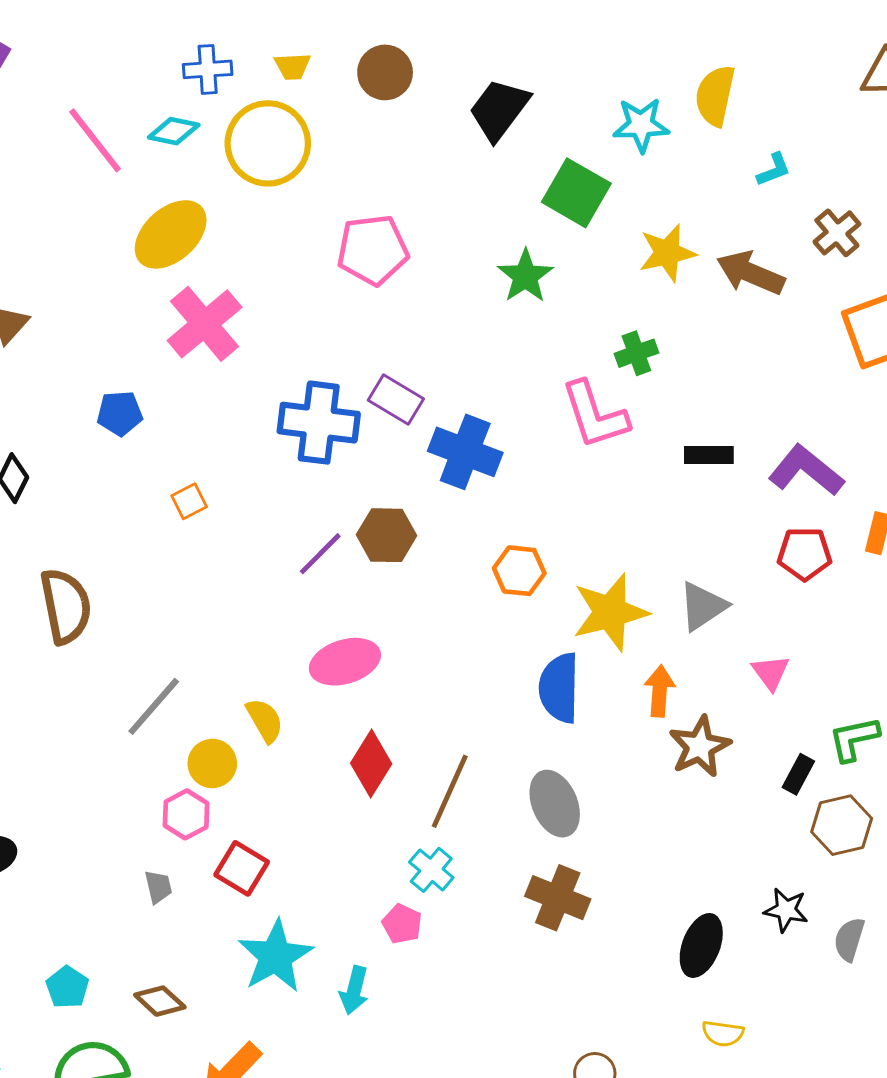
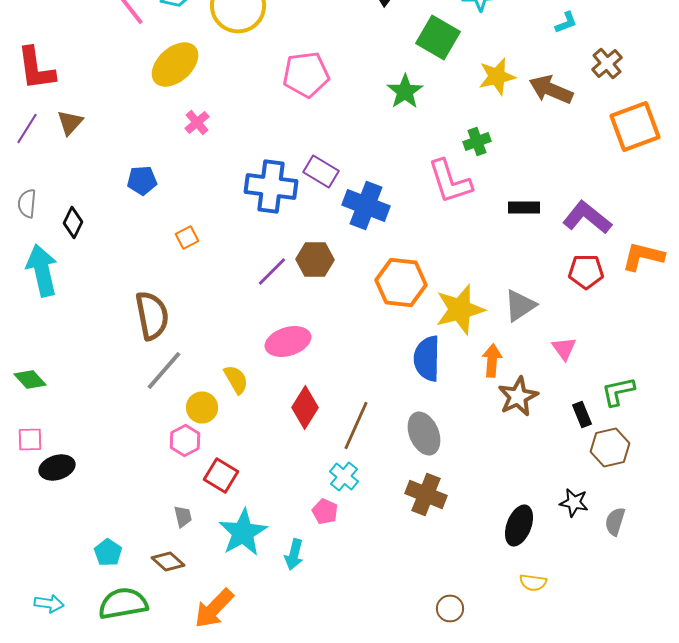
pink cross: (205, 324) -> (197, 122), size x0.5
orange hexagon: (519, 571) -> (401, 282), size x1.5
brown semicircle: (66, 606) -> (152, 316), moved
black rectangle: (798, 774) -> (582, 414), turned -50
gray trapezoid: (158, 887) -> (183, 516), moved

